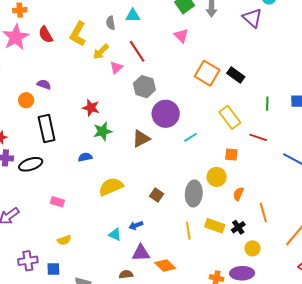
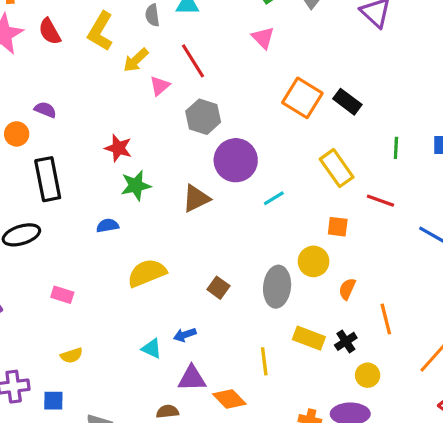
yellow line: (188, 231) -> (264, 361), moved

